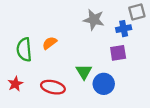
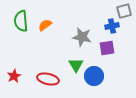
gray star: (94, 20) -> (82, 37), moved
orange semicircle: (50, 43) -> (45, 25), moved
green semicircle: (24, 50) -> (21, 21), moved

